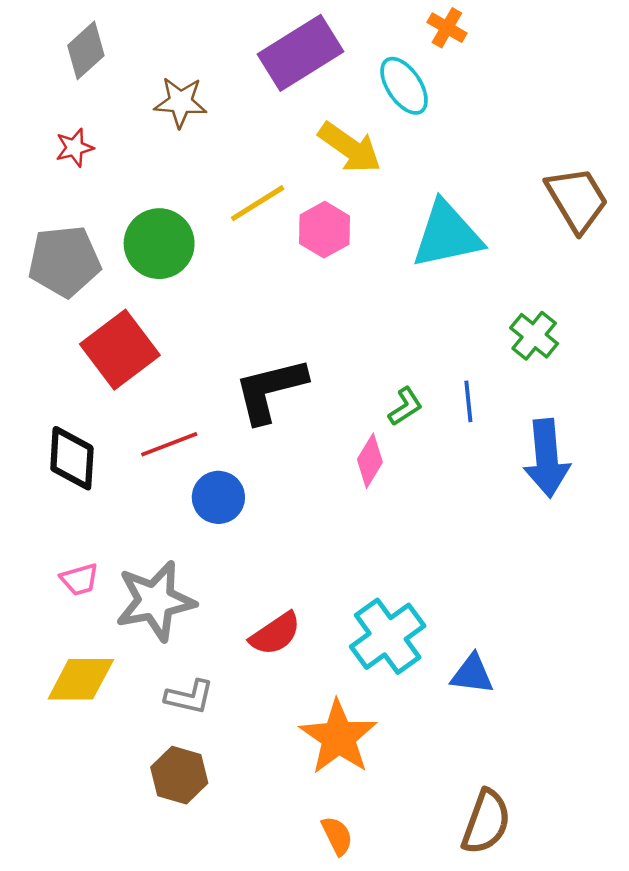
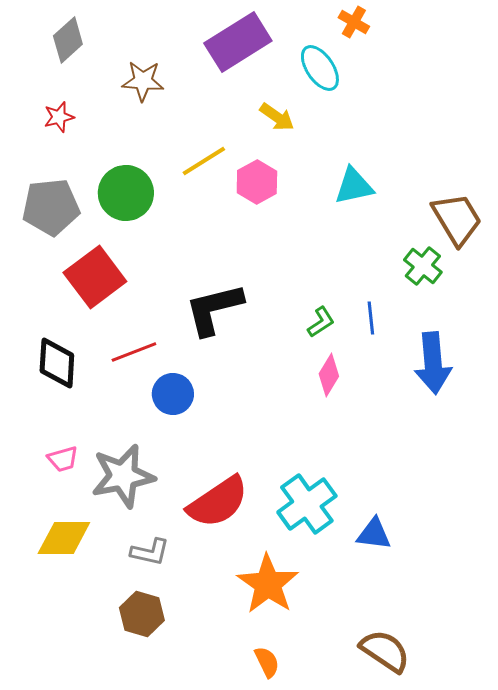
yellow arrow: (350, 148) -> (277, 117), size x0.7
brown trapezoid: (577, 199) -> (457, 219), moved
cyan triangle: (447, 235) -> (354, 186), size x0.7
pink diamond: (370, 461) -> (329, 375), moved
red semicircle: (275, 634) -> (218, 502), size x1.5
brown semicircle: (486, 822) -> (385, 651), turned -76

